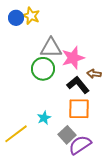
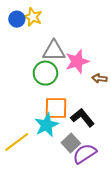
black L-shape: (78, 85) -> (83, 118), moved
orange square: (79, 109) -> (56, 108), moved
cyan star: (44, 118) -> (46, 125), size x1.6

